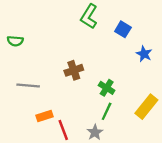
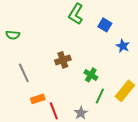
gray line: (28, 85) -> (24, 73), turned 60
green line: (107, 111) -> (100, 96), moved

